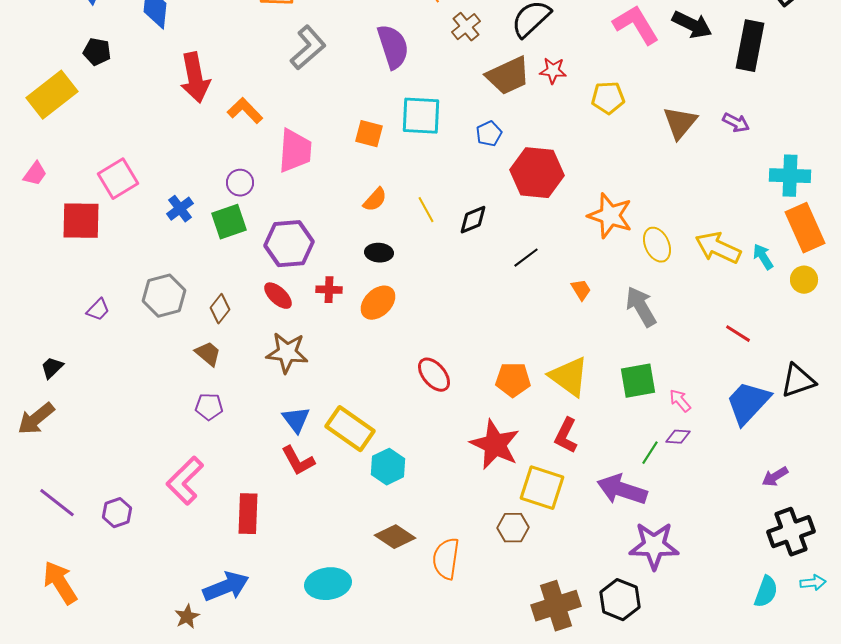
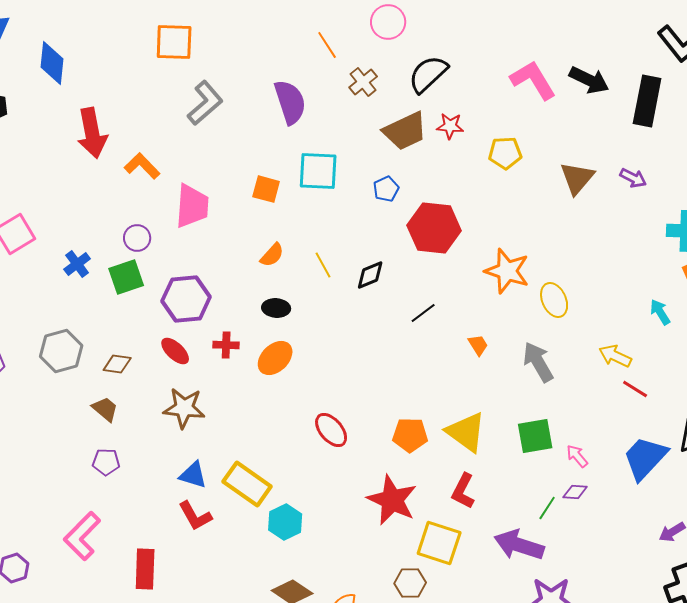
yellow arrow: (718, 248) -> (615, 356), moved, size x0.7
brown diamond: (220, 309) -> (117, 364), turned 60
blue triangle: (296, 420) -> (193, 475), turned -36

